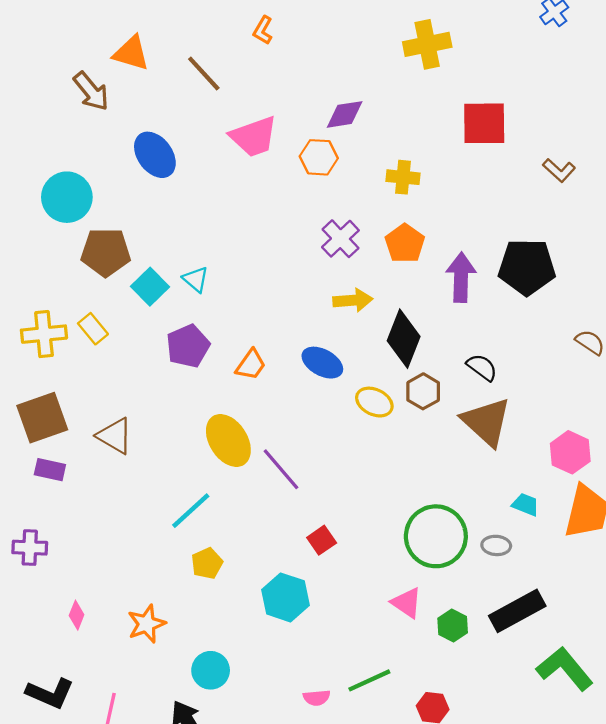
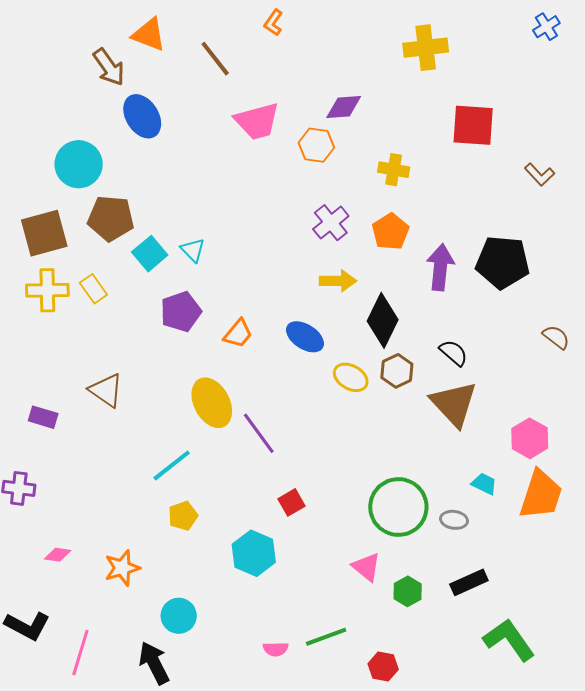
blue ellipse: (155, 155) -> (142, 116), moved
brown square: (42, 418) -> (44, 233), moved
black rectangle: (517, 611) -> (469, 582), size x0.7
pink diamond: (77, 615) -> (58, 555), turned 72

